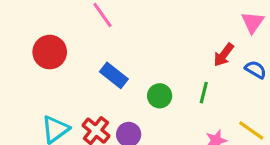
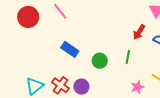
red circle: (50, 52) -> (28, 17), moved

